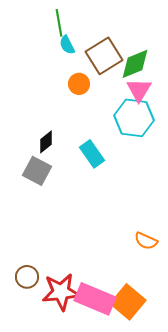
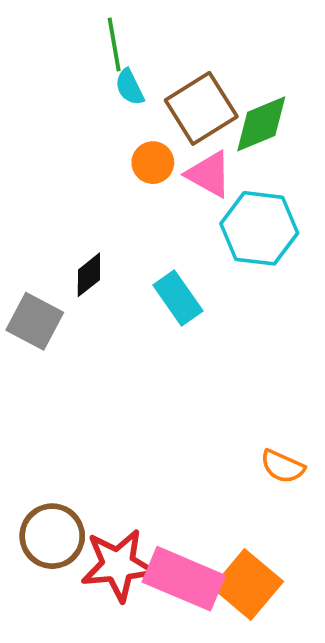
pink triangle: (139, 90) -> (209, 174), moved, turned -32
gray square: (37, 171) -> (35, 321), moved
brown circle: (27, 277) -> (52, 536), size x1.4

